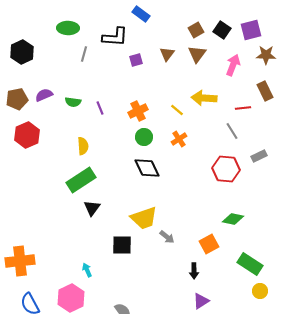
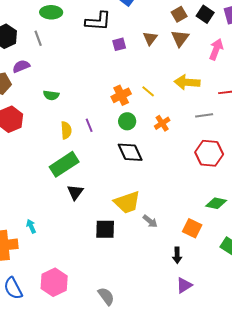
gray line: (84, 54) -> (38, 38), moved, turned -35
purple semicircle: (44, 95) -> (21, 66), moved
green semicircle: (73, 102) -> (51, 95), moved
purple line: (100, 108) -> (89, 125), moved
yellow line: (177, 110) -> (148, 91), moved
gray line: (232, 131) -> (204, 115), moved, turned -66
orange square: (209, 244) -> (192, 228), turned -36
cyan arrow: (87, 270) -> (31, 226), moved

